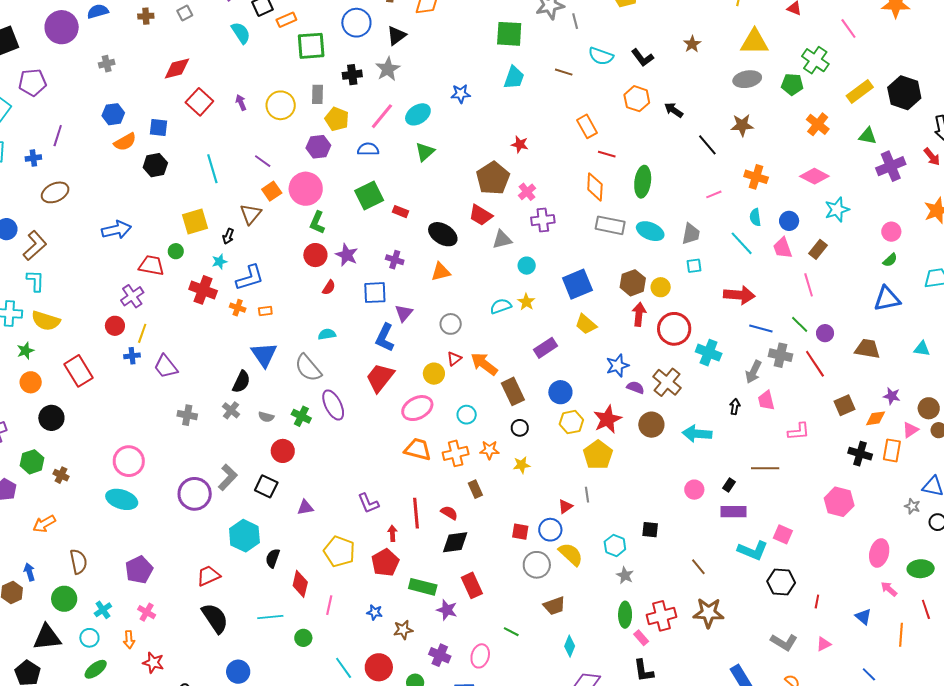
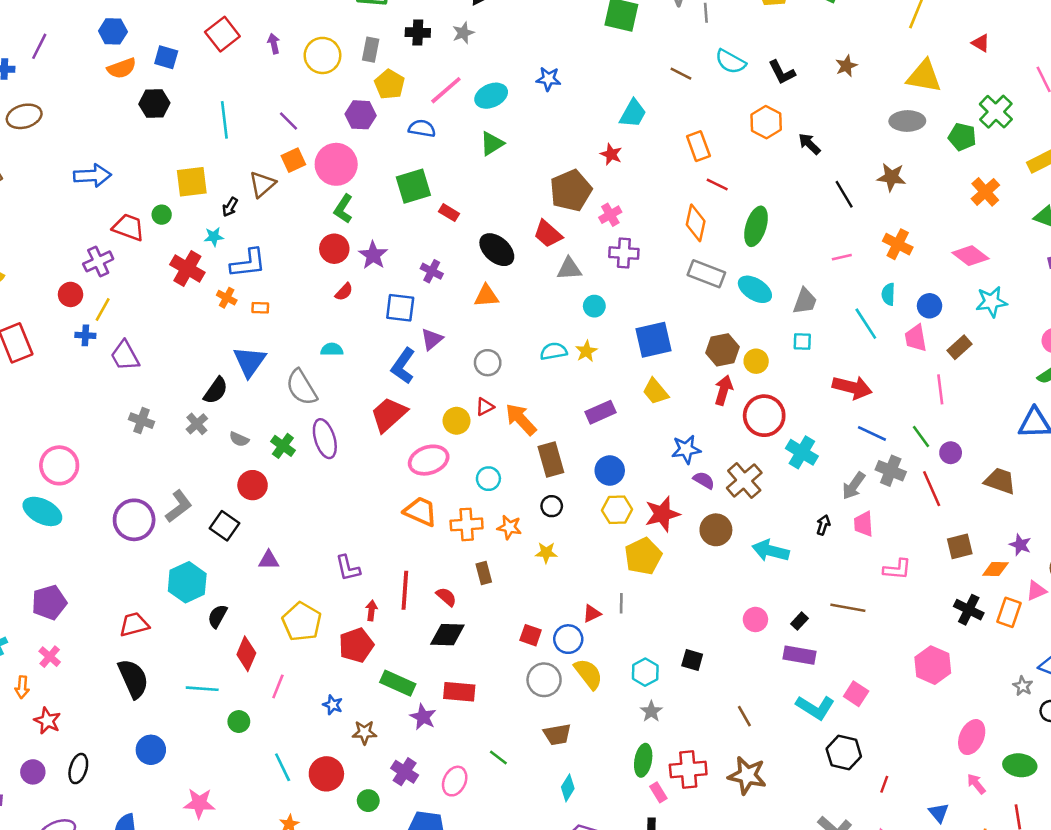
gray star: (388, 69) -> (463, 33), size x0.7
cyan trapezoid: (514, 78) -> (633, 113), moved
red rectangle: (472, 585) -> (459, 692), turned -70

